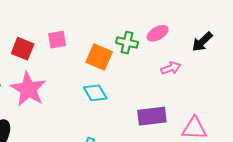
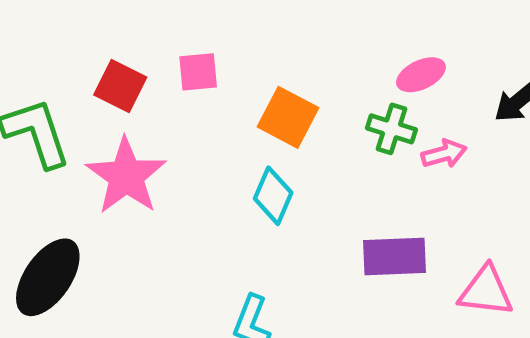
green cross: (127, 43) -> (391, 129), moved
cyan diamond: (95, 93) -> (273, 196), turned 50

